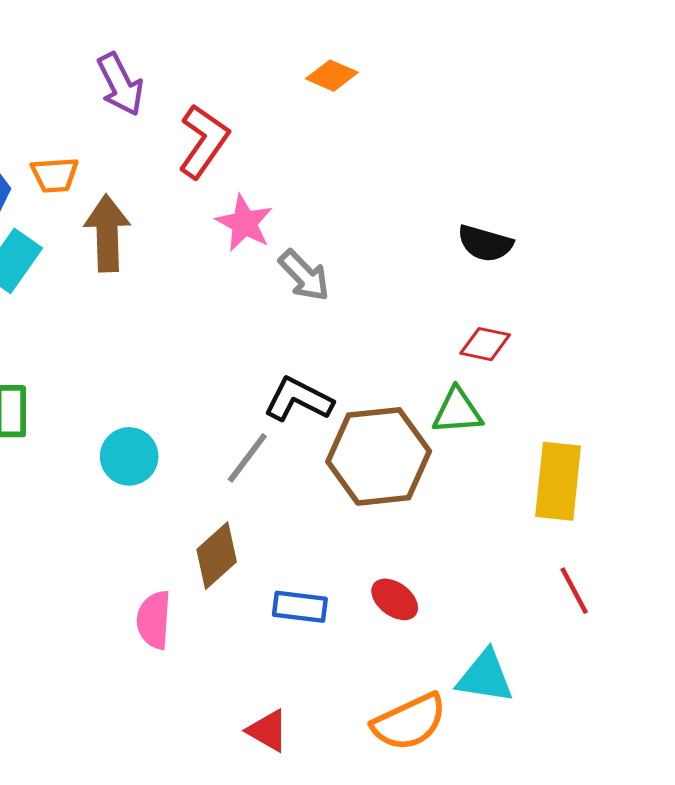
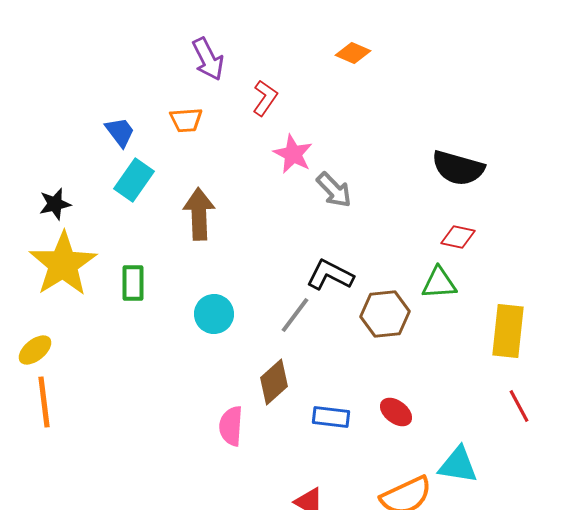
red L-shape: (204, 141) -> (265, 98), size x0.7
orange trapezoid: (55, 175) -> (186, 120), moved
brown arrow: (107, 233) -> (199, 214), moved
black semicircle: (485, 243) -> (458, 168), size x1.4
brown hexagon: (379, 456) -> (385, 314), size x0.7

